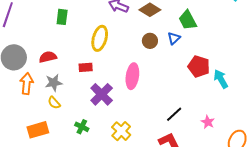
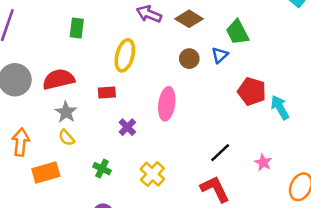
red semicircle: (48, 57) -> (59, 79), size x1.4
gray star: (54, 83) -> (66, 112), turned -30
orange arrow: (27, 84) -> (21, 142), moved
purple cross: (102, 94) -> (127, 127), size x0.6

